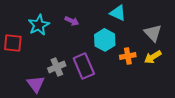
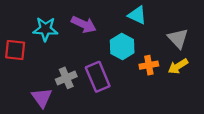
purple arrow: (72, 21) -> (84, 24), size x1.5
cyan star: (39, 25) -> (45, 29), turned 30

